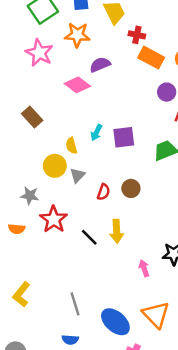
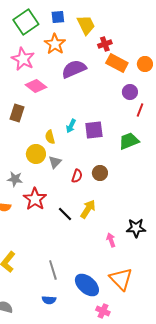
orange star: (77, 35) -> (55, 44), turned 30
red cross: (137, 35) -> (105, 44), turned -32
purple semicircle: (100, 65) -> (74, 69), size x1.4
pink diamond: (77, 85) -> (36, 86), moved
brown rectangle: (32, 117) -> (17, 113), turned 60
yellow arrow: (117, 231) -> (88, 209), turned -144

